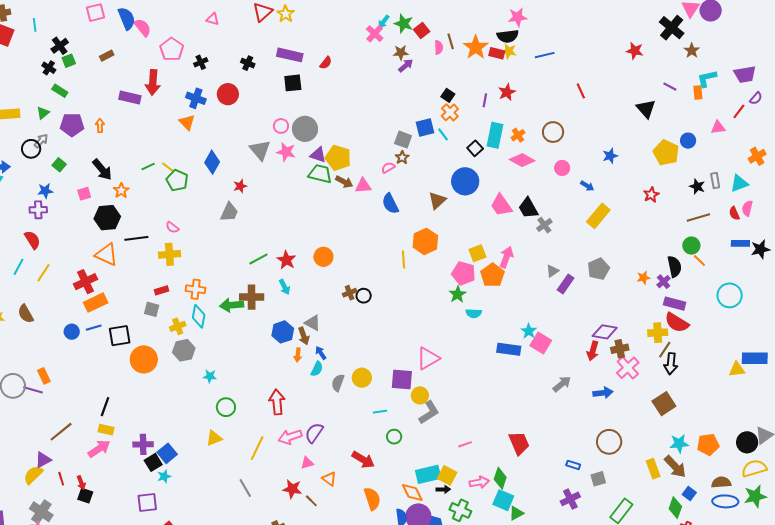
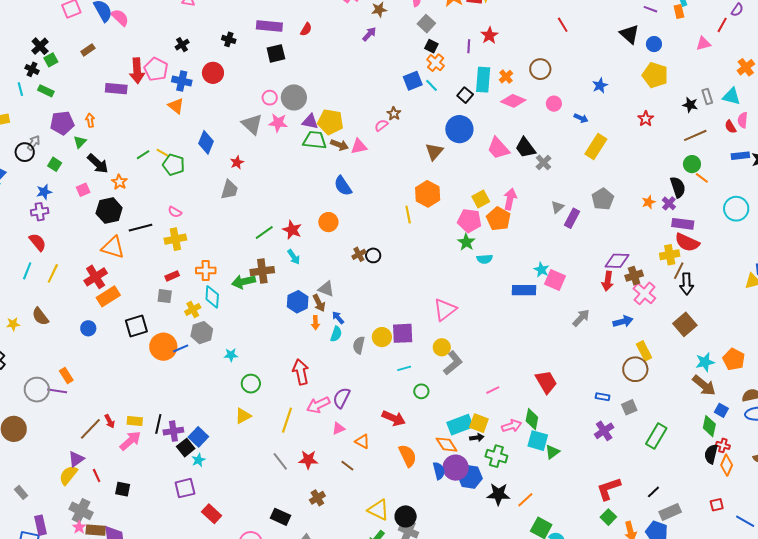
cyan line: (35, 25) -> (20, 89), moved
pink pentagon: (172, 49) -> (156, 69), moved
purple arrow: (406, 66) -> (369, 34), moved
green triangle: (43, 113) -> (80, 142), moved
gray square: (403, 140) -> (426, 24), moved, turned 30
blue circle: (688, 141) -> (654, 44), moved
cyan triangle: (739, 183) -> (731, 96), turned 42
blue semicircle: (390, 204) -> (343, 186), moved
blue line: (94, 328) -> (181, 348), moved
purple square: (402, 380) -> (403, 333), moved
black line: (105, 407) -> (158, 424), moved
orange pentagon: (708, 444) -> (734, 359), turned -30
yellow rectangle: (653, 469) -> (644, 351), moved
red arrow: (81, 483) -> (110, 421), moved
red star: (292, 489) -> (308, 460), moved

